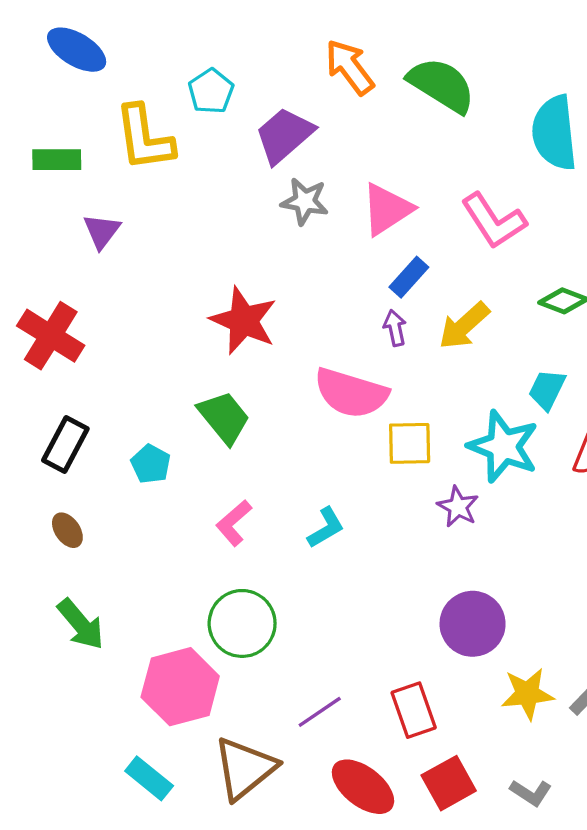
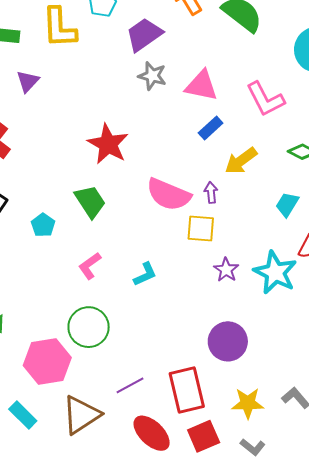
pink triangle: (387, 209) -> (201, 86), turned 39
purple arrow: (395, 328) -> (211, 192), moved
cyan star: (503, 446) -> (275, 272), moved
yellow star: (527, 694) -> (248, 403), moved
red rectangle: (414, 710) -> (187, 390), size x1.4

